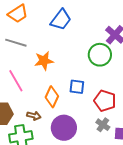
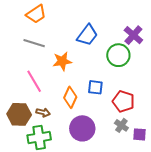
blue trapezoid: (61, 20) -> (87, 35), moved
brown arrow: (34, 116) -> (43, 112), moved

